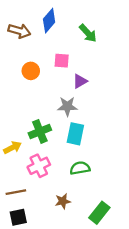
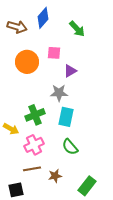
orange circle: (31, 71) -> (27, 62), size x1.5
yellow arrow: (12, 147) -> (11, 129), turned 56
green semicircle: (80, 168) -> (70, 147), turned -120
brown line: (16, 192) -> (32, 169), moved

